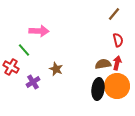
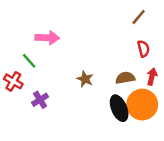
red arrow: (117, 63) -> (152, 77), moved
brown star: (56, 69) -> (85, 79), moved
black ellipse: (98, 89) -> (119, 108), turned -30

